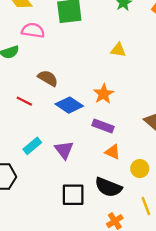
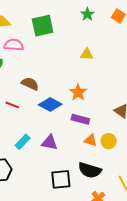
purple triangle: (64, 150) -> (50, 143), turned -36
yellow circle: (140, 169) -> (109, 141), moved

